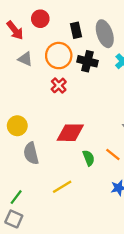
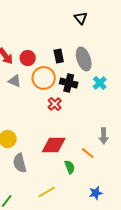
red circle: (40, 19) -> (28, 58), moved
red cross: (59, 85) -> (55, 104), moved
orange line: (113, 155) -> (88, 153), moved

